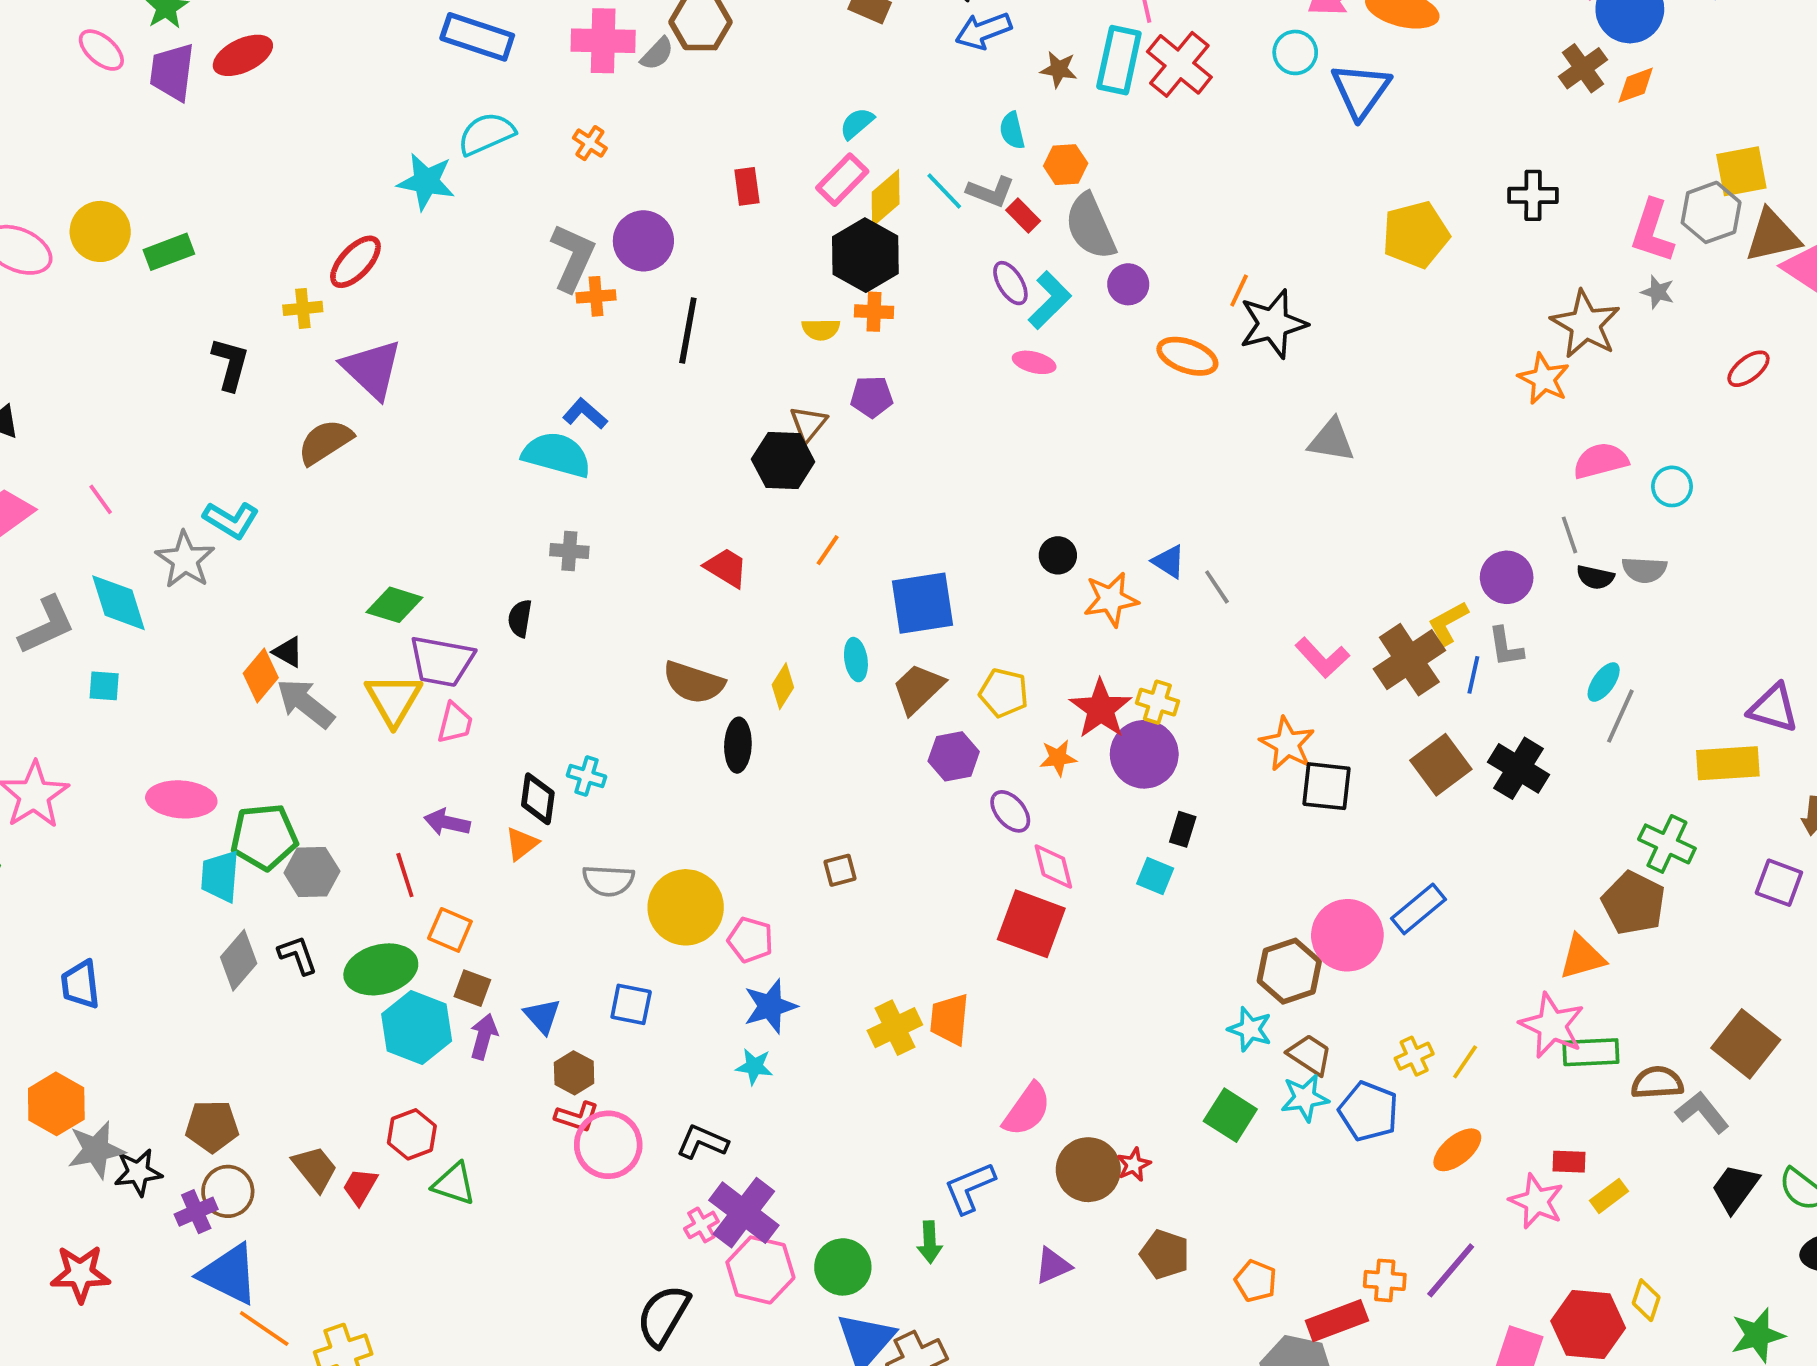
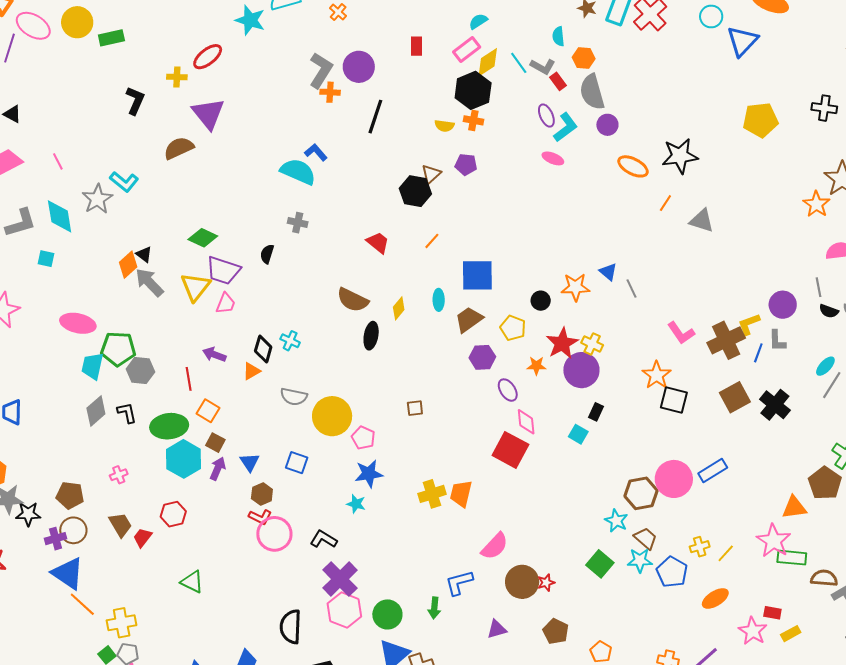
orange line: (1239, 290) -> (665, 203), moved
black circle: (1058, 555) -> (541, 301), moved
green triangle: (454, 1184) -> (192, 582), moved
pink cross: (701, 1225) -> (119, 475), moved
black semicircle: (663, 1316) -> (291, 627), turned -36

